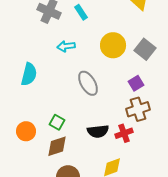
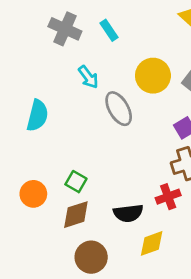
cyan arrow: (66, 46) -> (88, 77), turned -120
gray ellipse: (88, 83) -> (119, 109), moved
black semicircle: (98, 131) -> (128, 213), moved

